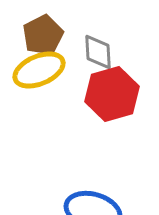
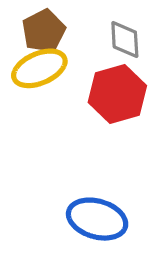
gray diamond: (98, 52) -> (125, 40), moved

